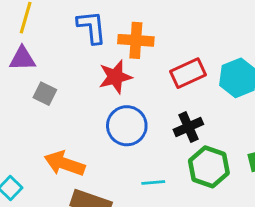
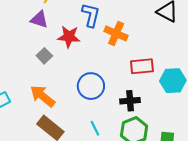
red star: (115, 77) -> (69, 37), moved
gray square: (45, 94) -> (44, 56), moved
cyan line: (153, 183) -> (95, 128), turned 49

